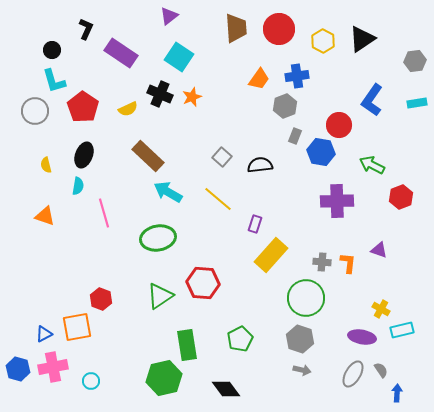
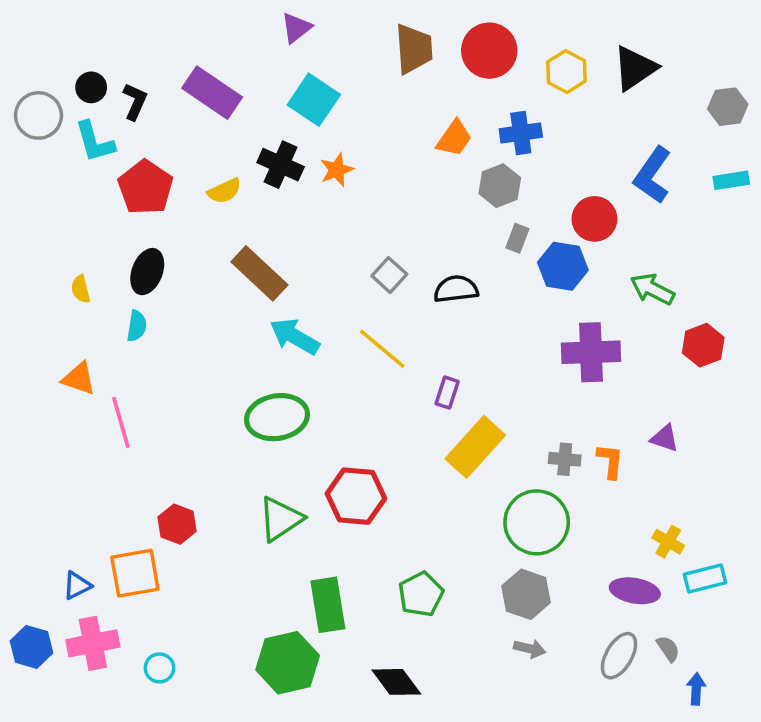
black L-shape: (86, 29) -> (135, 101), moved
gray circle: (35, 111) -> (38, 115), moved
pink line: (104, 213) -> (121, 422), moved

